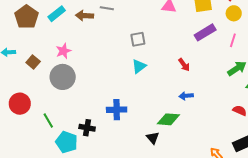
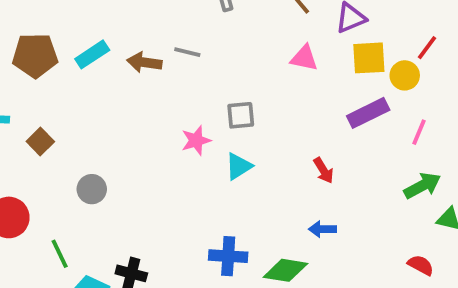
yellow circle: (234, 13) -> (405, 75), moved
brown pentagon: (26, 17) -> (35, 55), turned 30
pink star: (63, 51) -> (196, 140), moved
gray circle: (63, 77) -> (92, 189), moved, size x0.6
blue cross: (117, 110) -> (228, 256), moved

